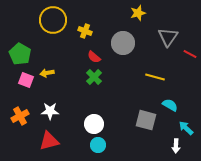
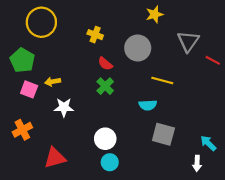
yellow circle: (53, 20) -> (41, 22), moved
yellow line: (155, 77) -> (162, 80), moved
cyan semicircle: (170, 105) -> (148, 105), moved, turned 147
white star: (50, 111) -> (64, 107), moved

